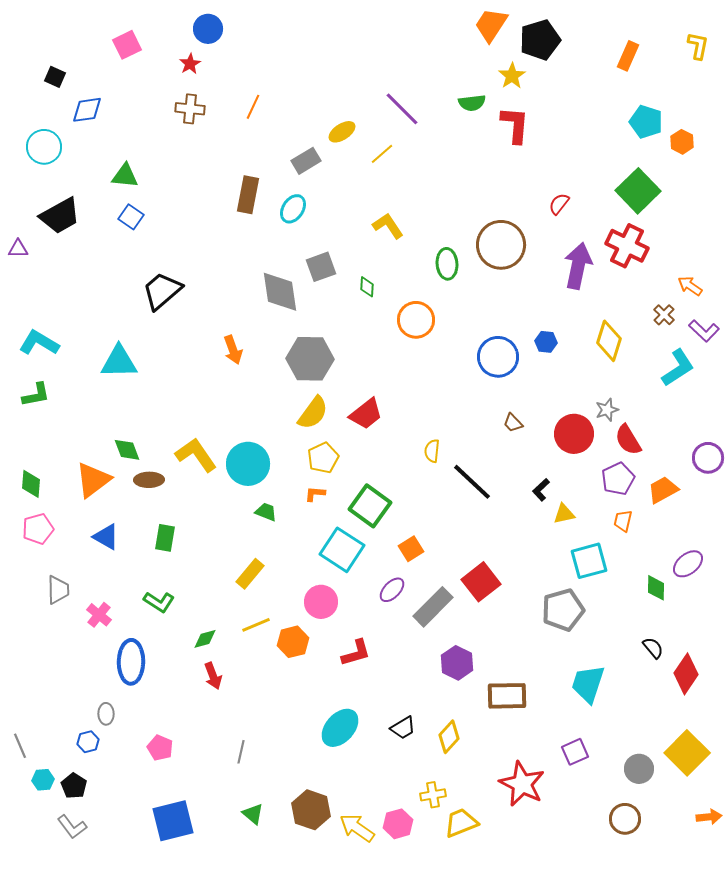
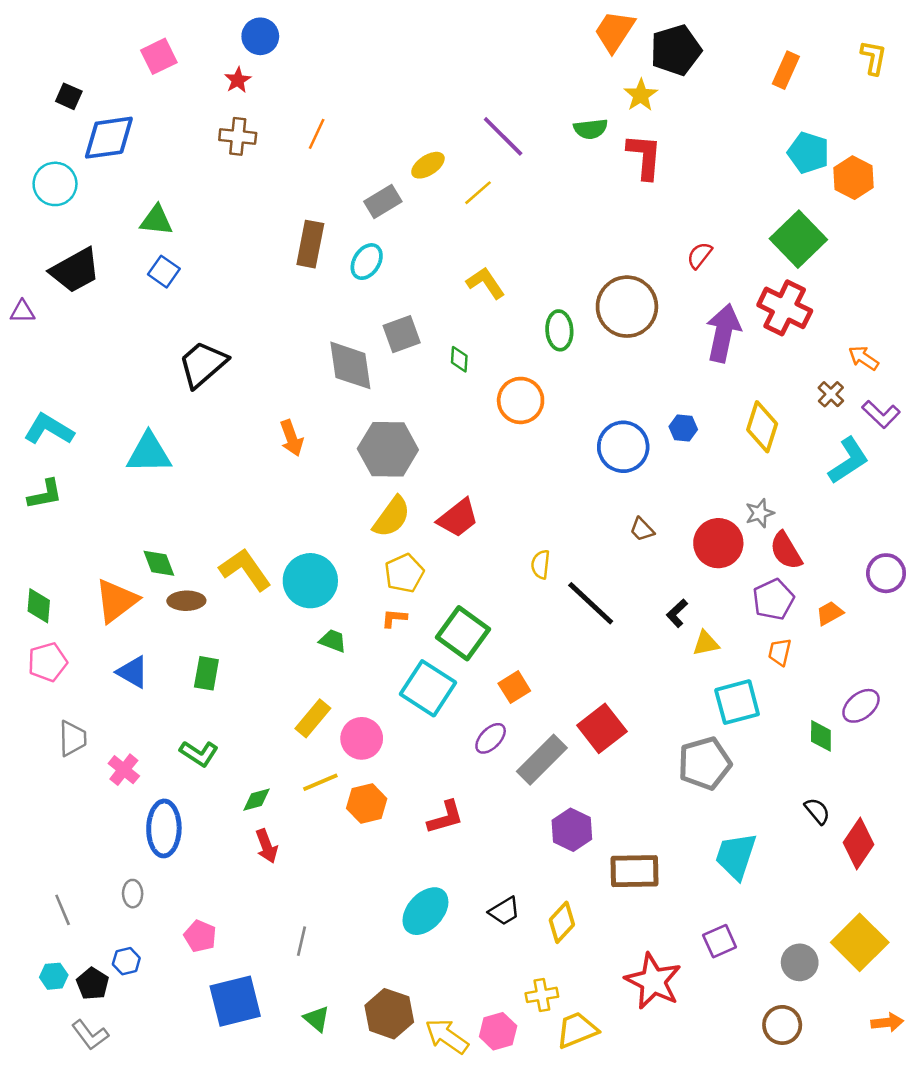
blue diamond: (87, 110) -> (109, 138), size x1.4
orange hexagon: (682, 142) -> (853, 178), size x1.4
orange trapezoid: (663, 490) -> (830, 613), size x0.7
pink circle: (321, 602) -> (362, 738), moved
blue hexagon: (88, 742) -> (126, 961), moved
gray line: (20, 746) -> (63, 910), moved
blue square: (173, 821) -> (235, 1001), moved

